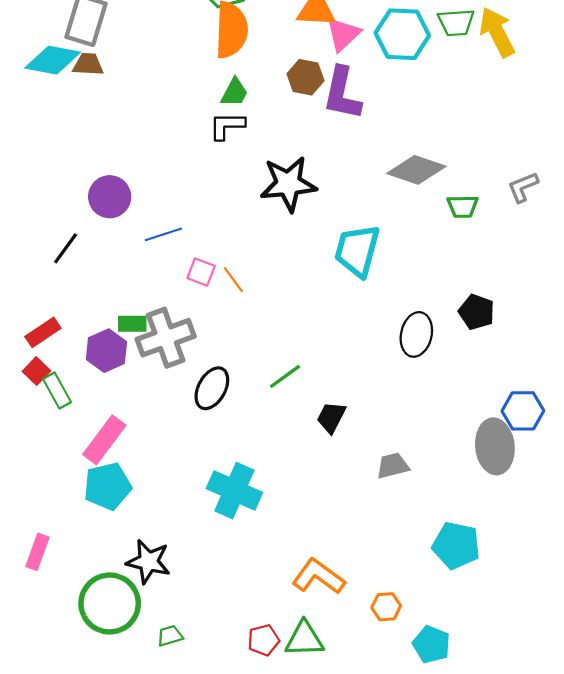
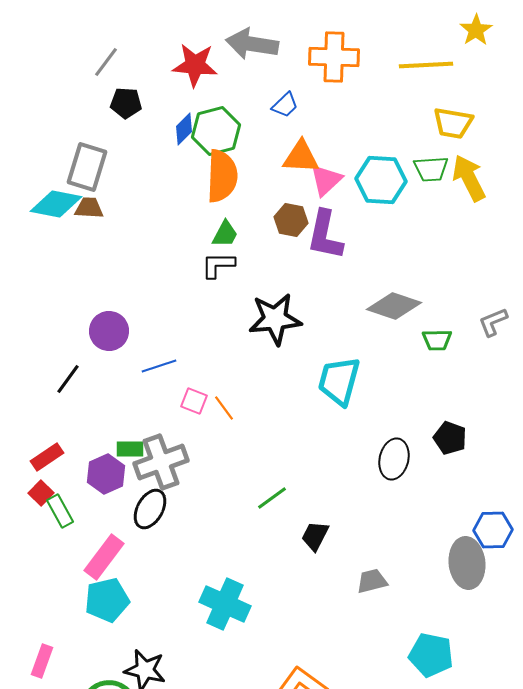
black ellipse: (212, 388) -> (150, 509), moved

